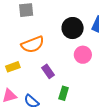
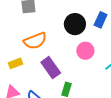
purple rectangle: (48, 71) -> (51, 68), size x1.5

